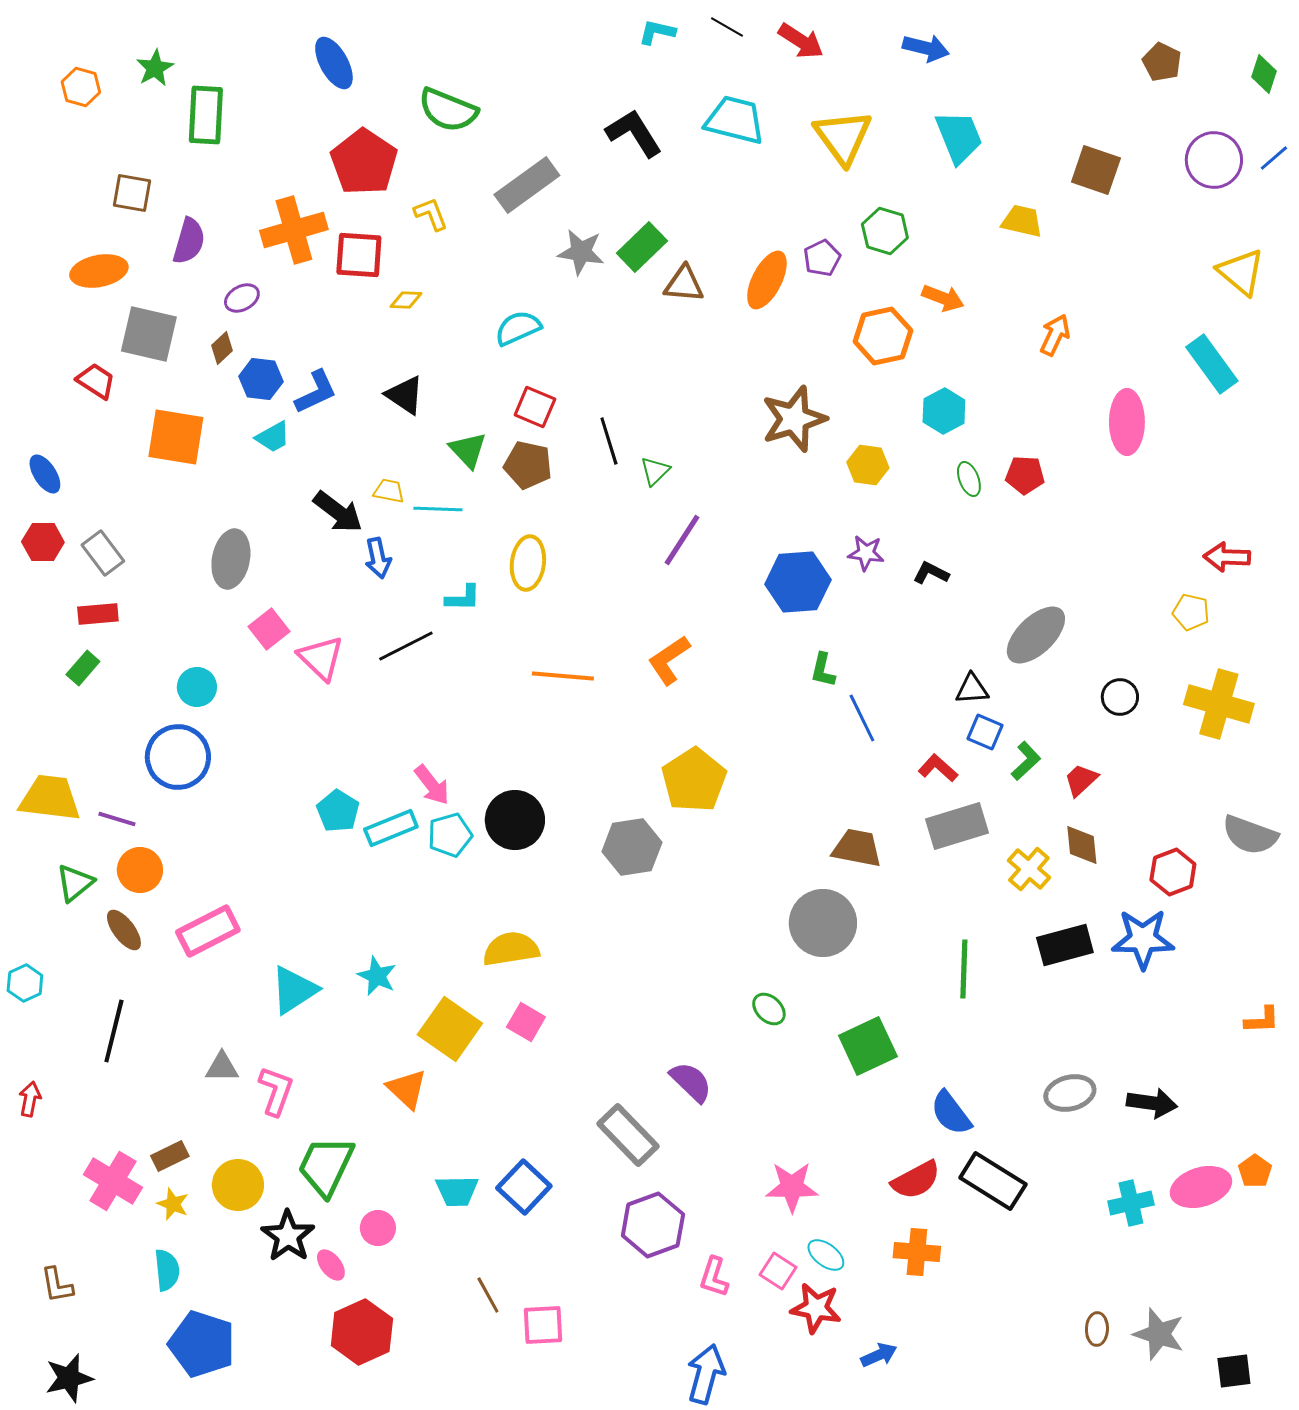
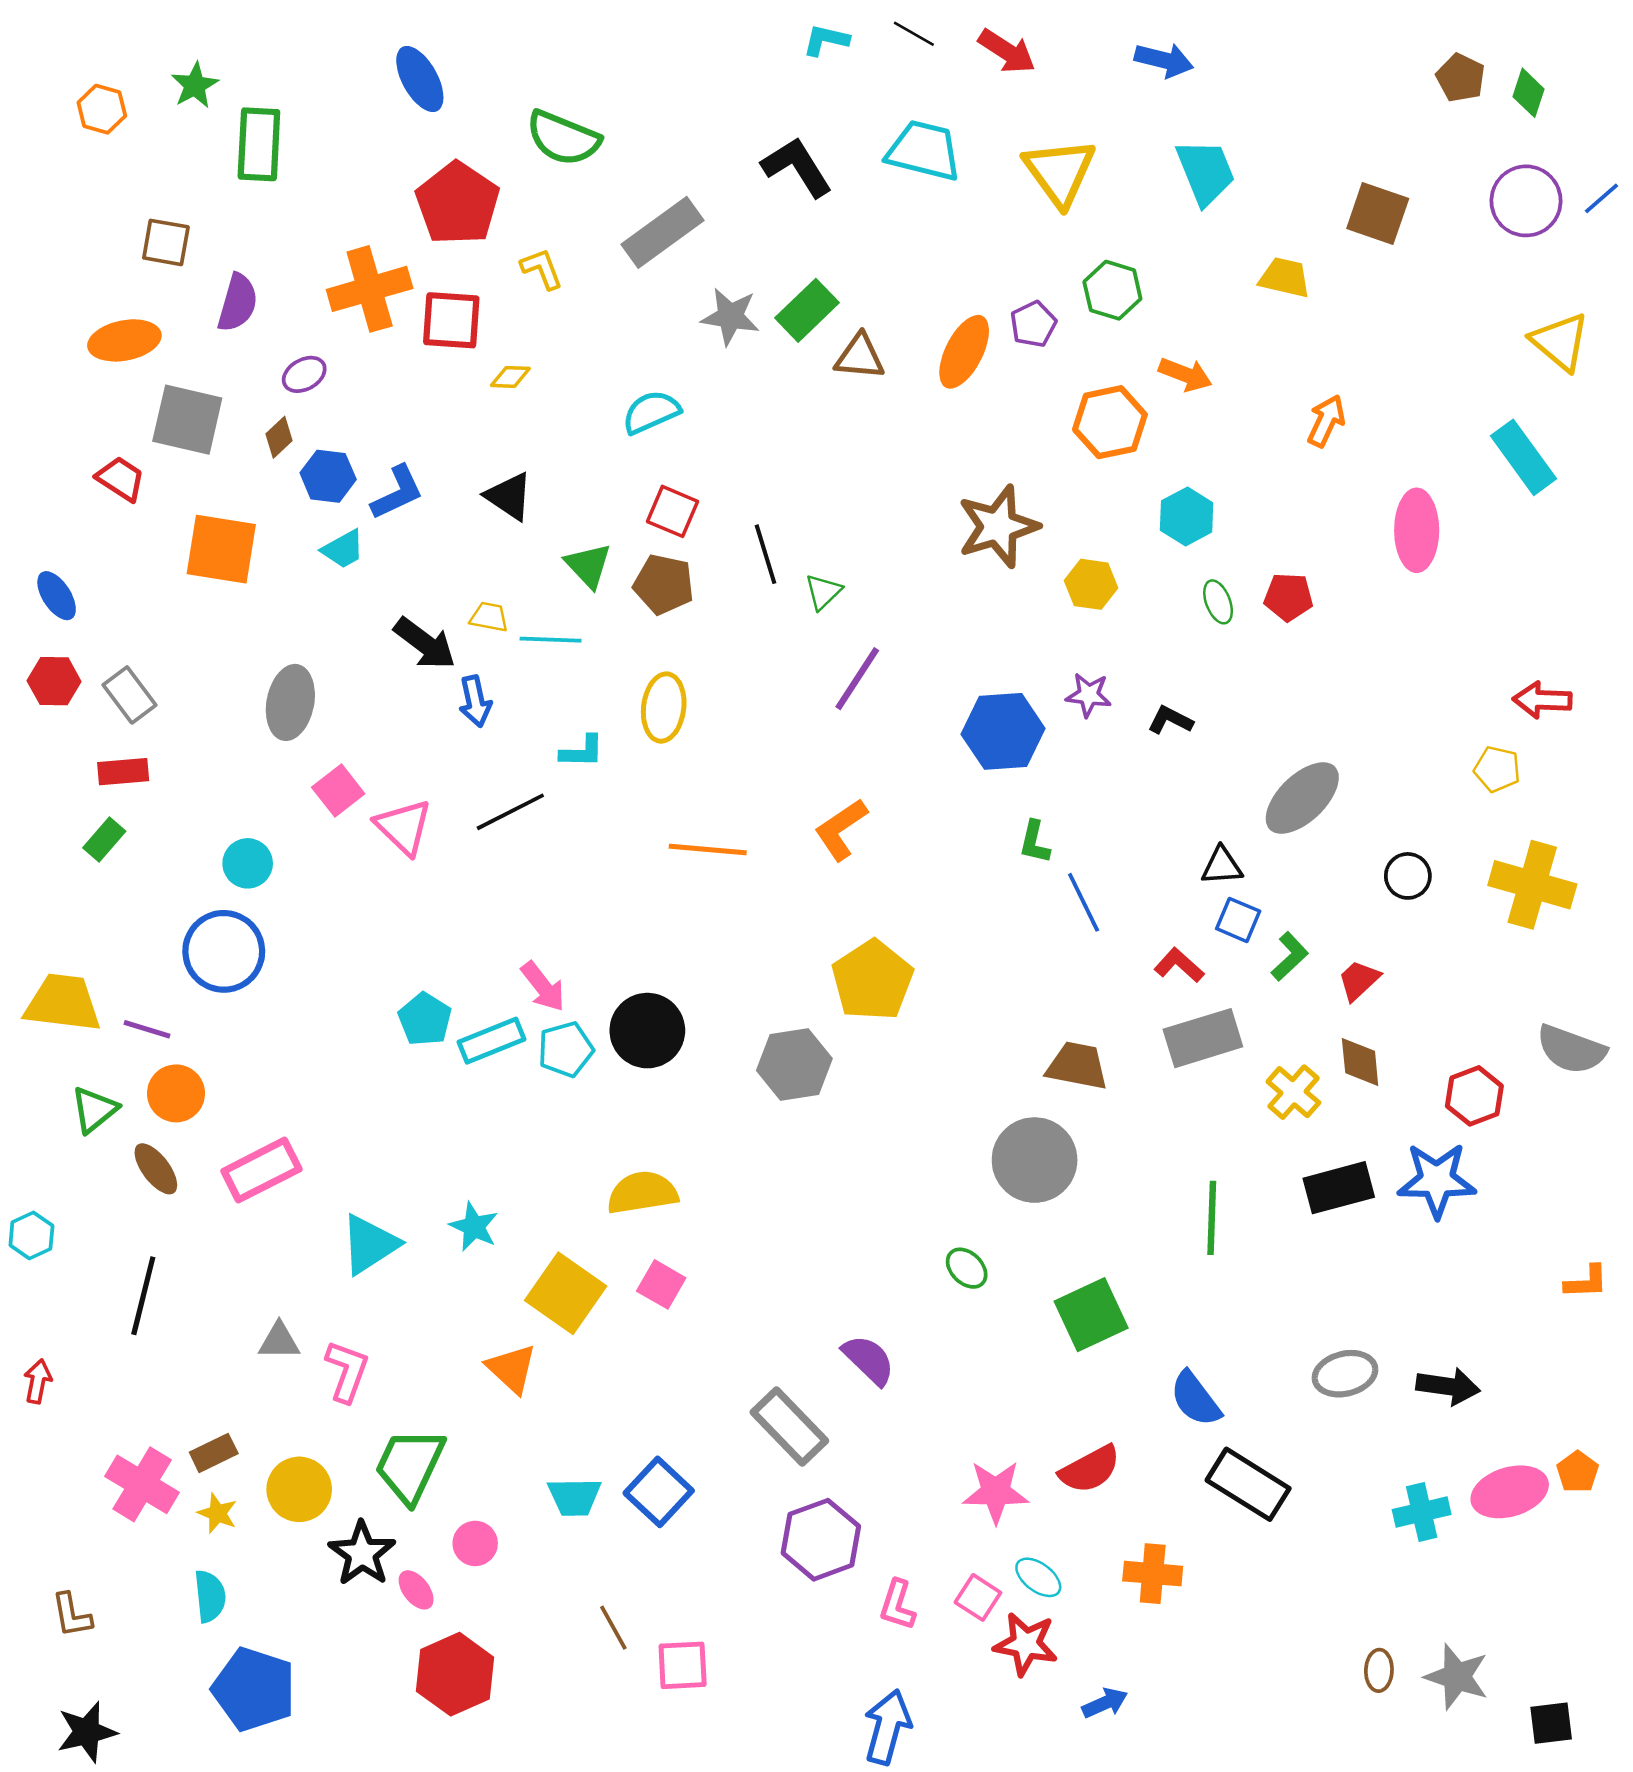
green diamond: (1264, 74) -> (1529, 93), moved
red semicircle: (916, 1180) -> (1090, 1469), moved

